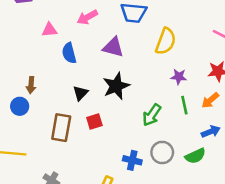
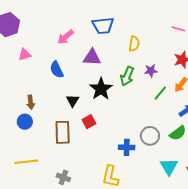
pink triangle: (49, 30) -> (25, 55), moved
yellow semicircle: (166, 41) -> (134, 44), size x0.7
green line: (184, 105) -> (160, 93), turned 63
green arrow: (152, 115) -> (127, 76), moved

